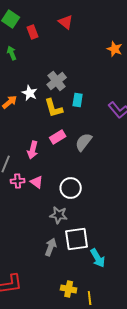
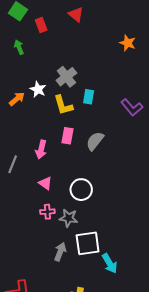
pink rectangle: (58, 137) -> (67, 136), turned -49
pink cross: (18, 181) -> (47, 212), moved

